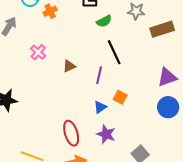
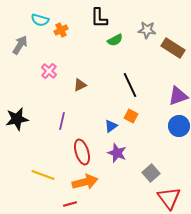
brown rectangle: (162, 29) -> (173, 48), turned 50
black line: (114, 52) -> (130, 85), moved
purple line: (99, 75) -> (62, 121), moved

